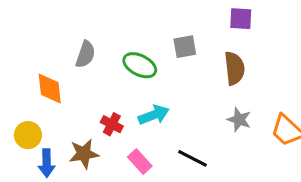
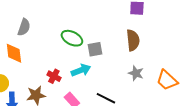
gray square: (185, 47) -> (95, 49), moved
gray semicircle: (85, 54) -> (24, 27), moved

